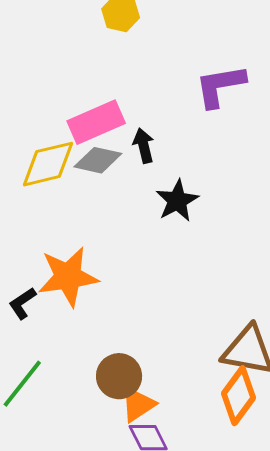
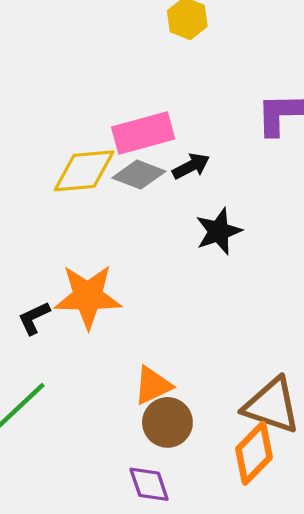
black arrow: (144, 146) -> (191, 166), turned 68
brown circle: (119, 376) -> (167, 422), moved
orange triangle: (138, 404) -> (153, 385), moved

